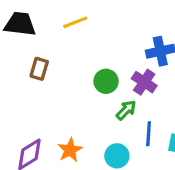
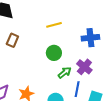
yellow line: (75, 22) -> (54, 25), moved
purple cross: (144, 82) -> (84, 67), moved

